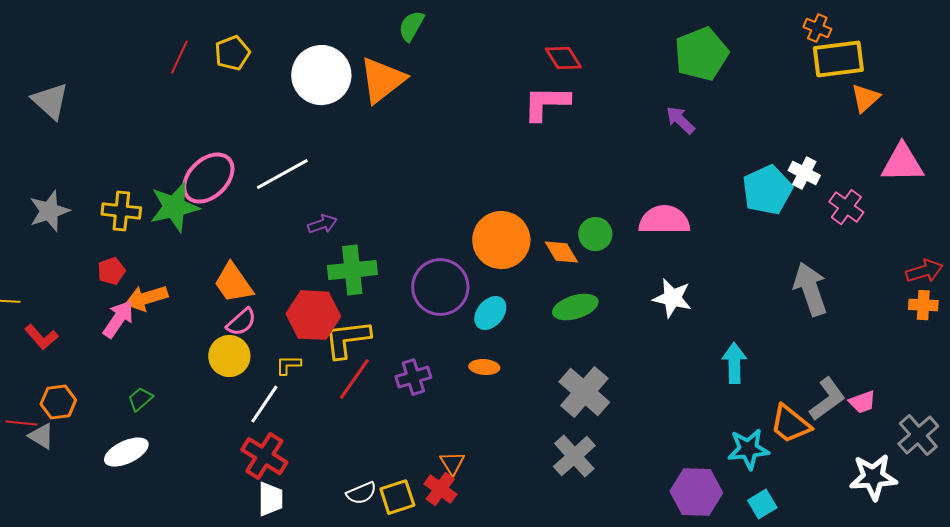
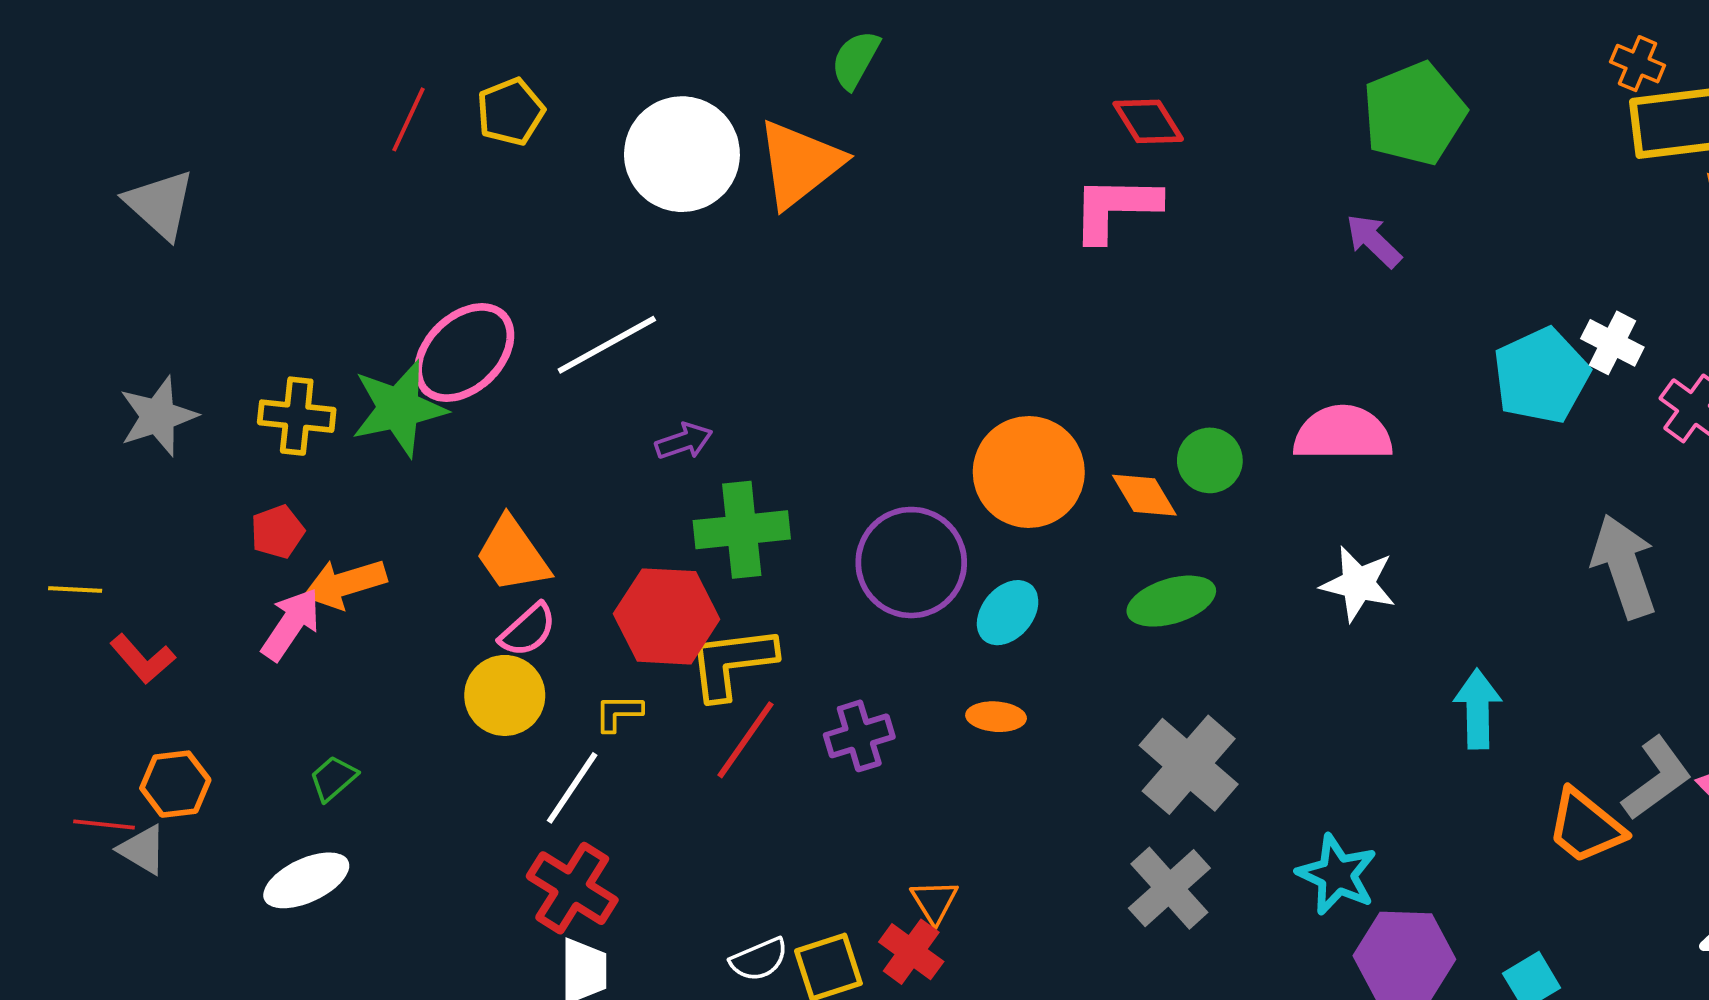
cyan star: (748, 449) -> (1337, 875), moved, turned 30

